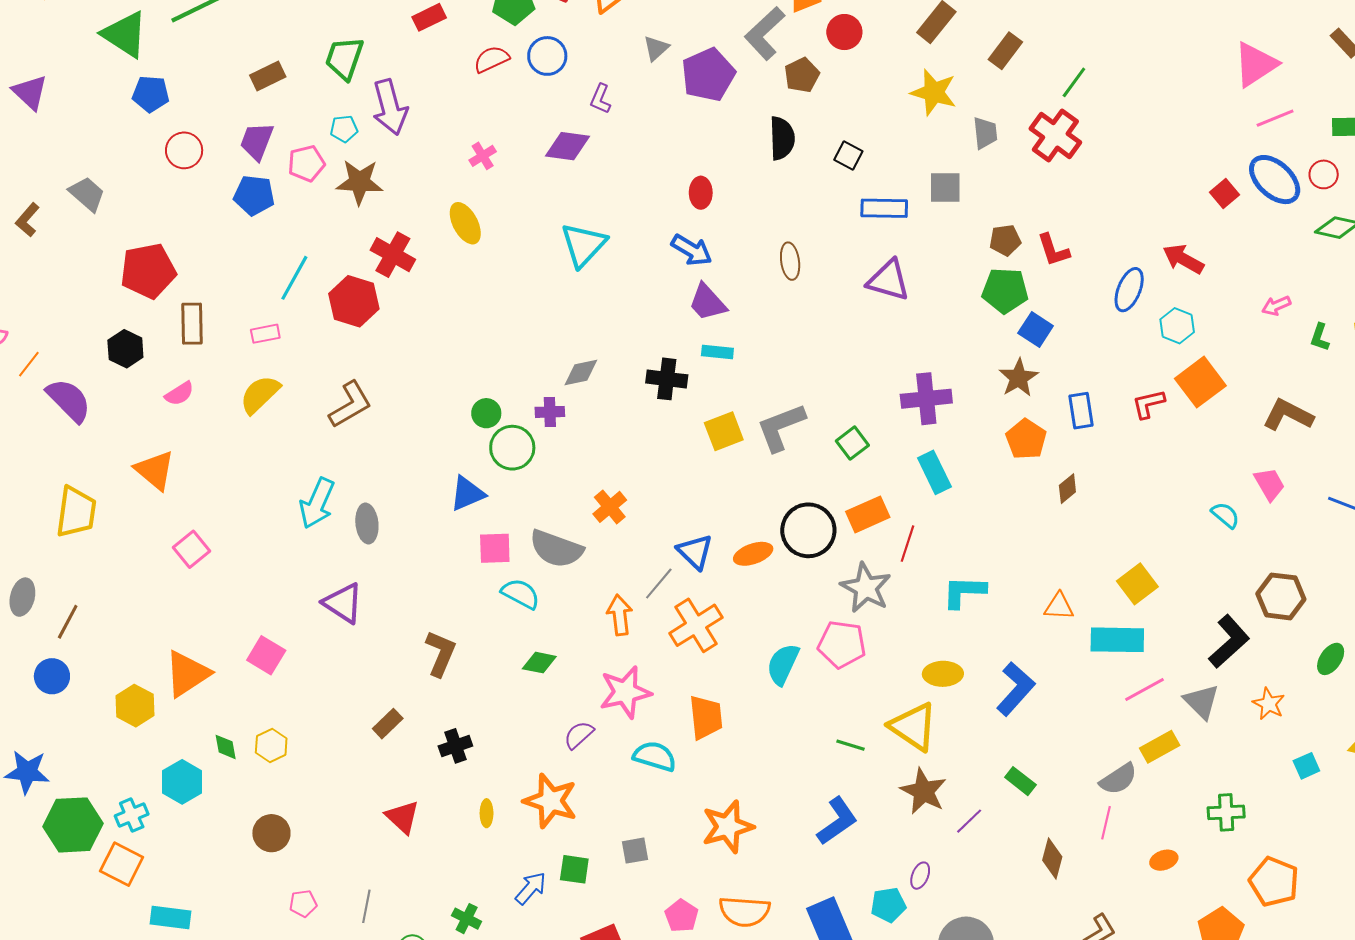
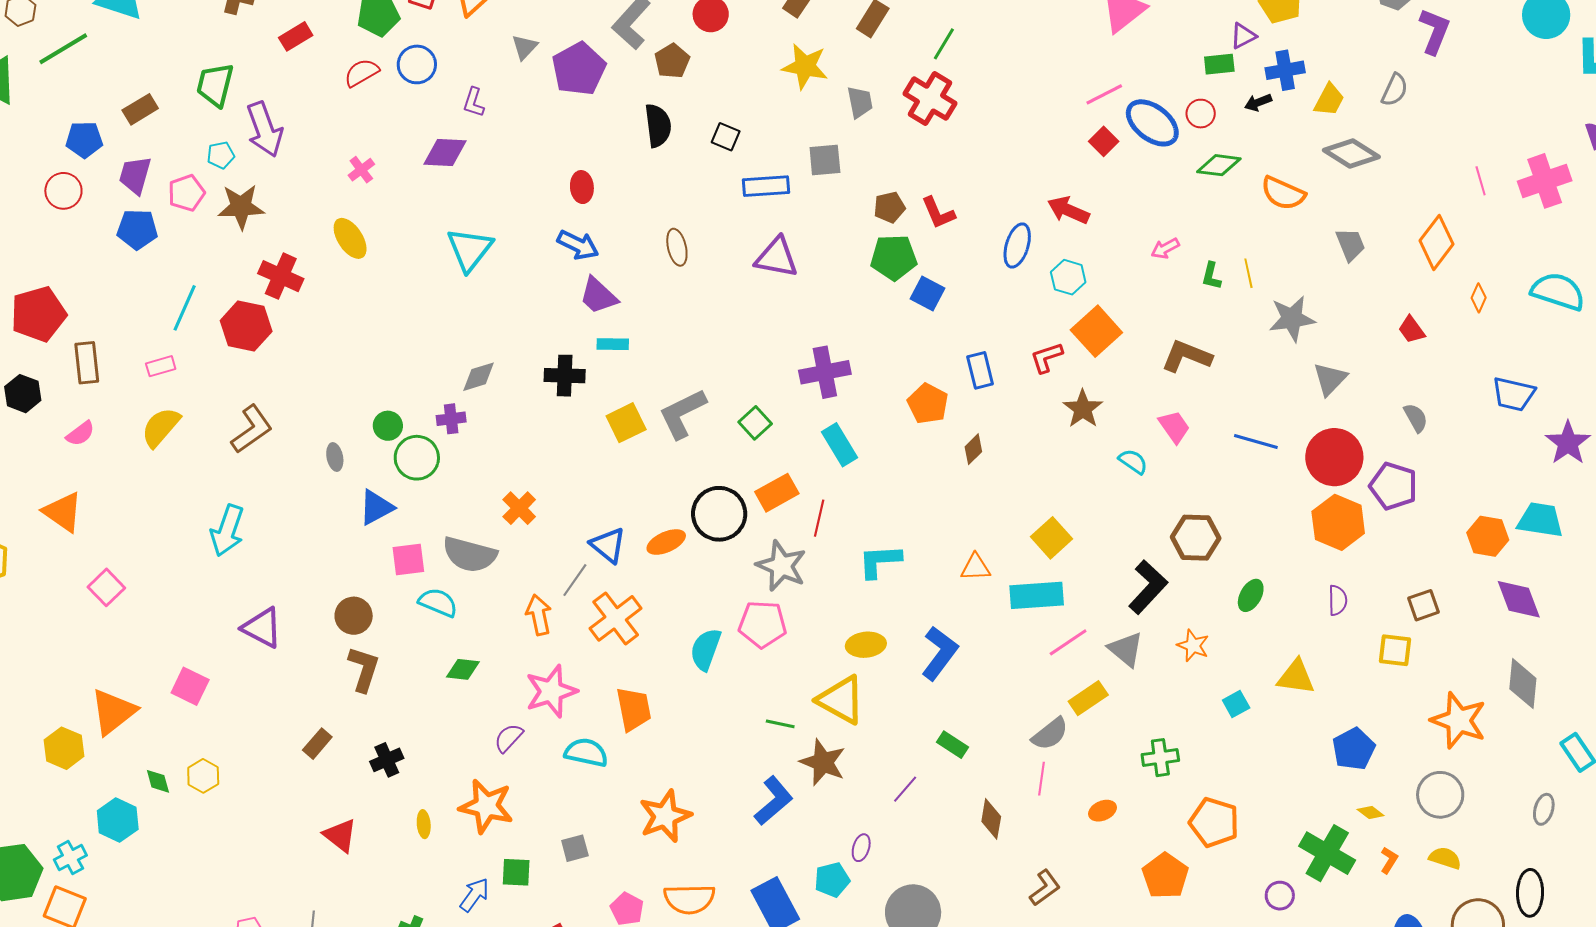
blue pentagon: (151, 94) -> (84, 140), moved
pink line: (1275, 118) -> (1104, 94), moved
brown star: (1019, 378) -> (1083, 409), moved
gray ellipse: (367, 523) -> (335, 457), moved, size x0.7
brown star: (923, 791) -> (823, 762), moved
brown circle: (271, 833) -> (354, 616), moved

